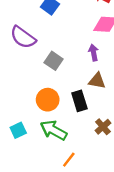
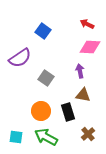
purple semicircle: (23, 37) -> (20, 58), turned -70
cyan square: (18, 130) -> (16, 137), turned 32

